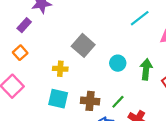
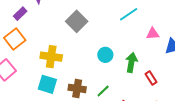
gray square: (83, 45) -> (77, 21), moved
orange square: (20, 53) -> (15, 39), size x1.5
yellow cross: (60, 69) -> (51, 57), size x1.5

